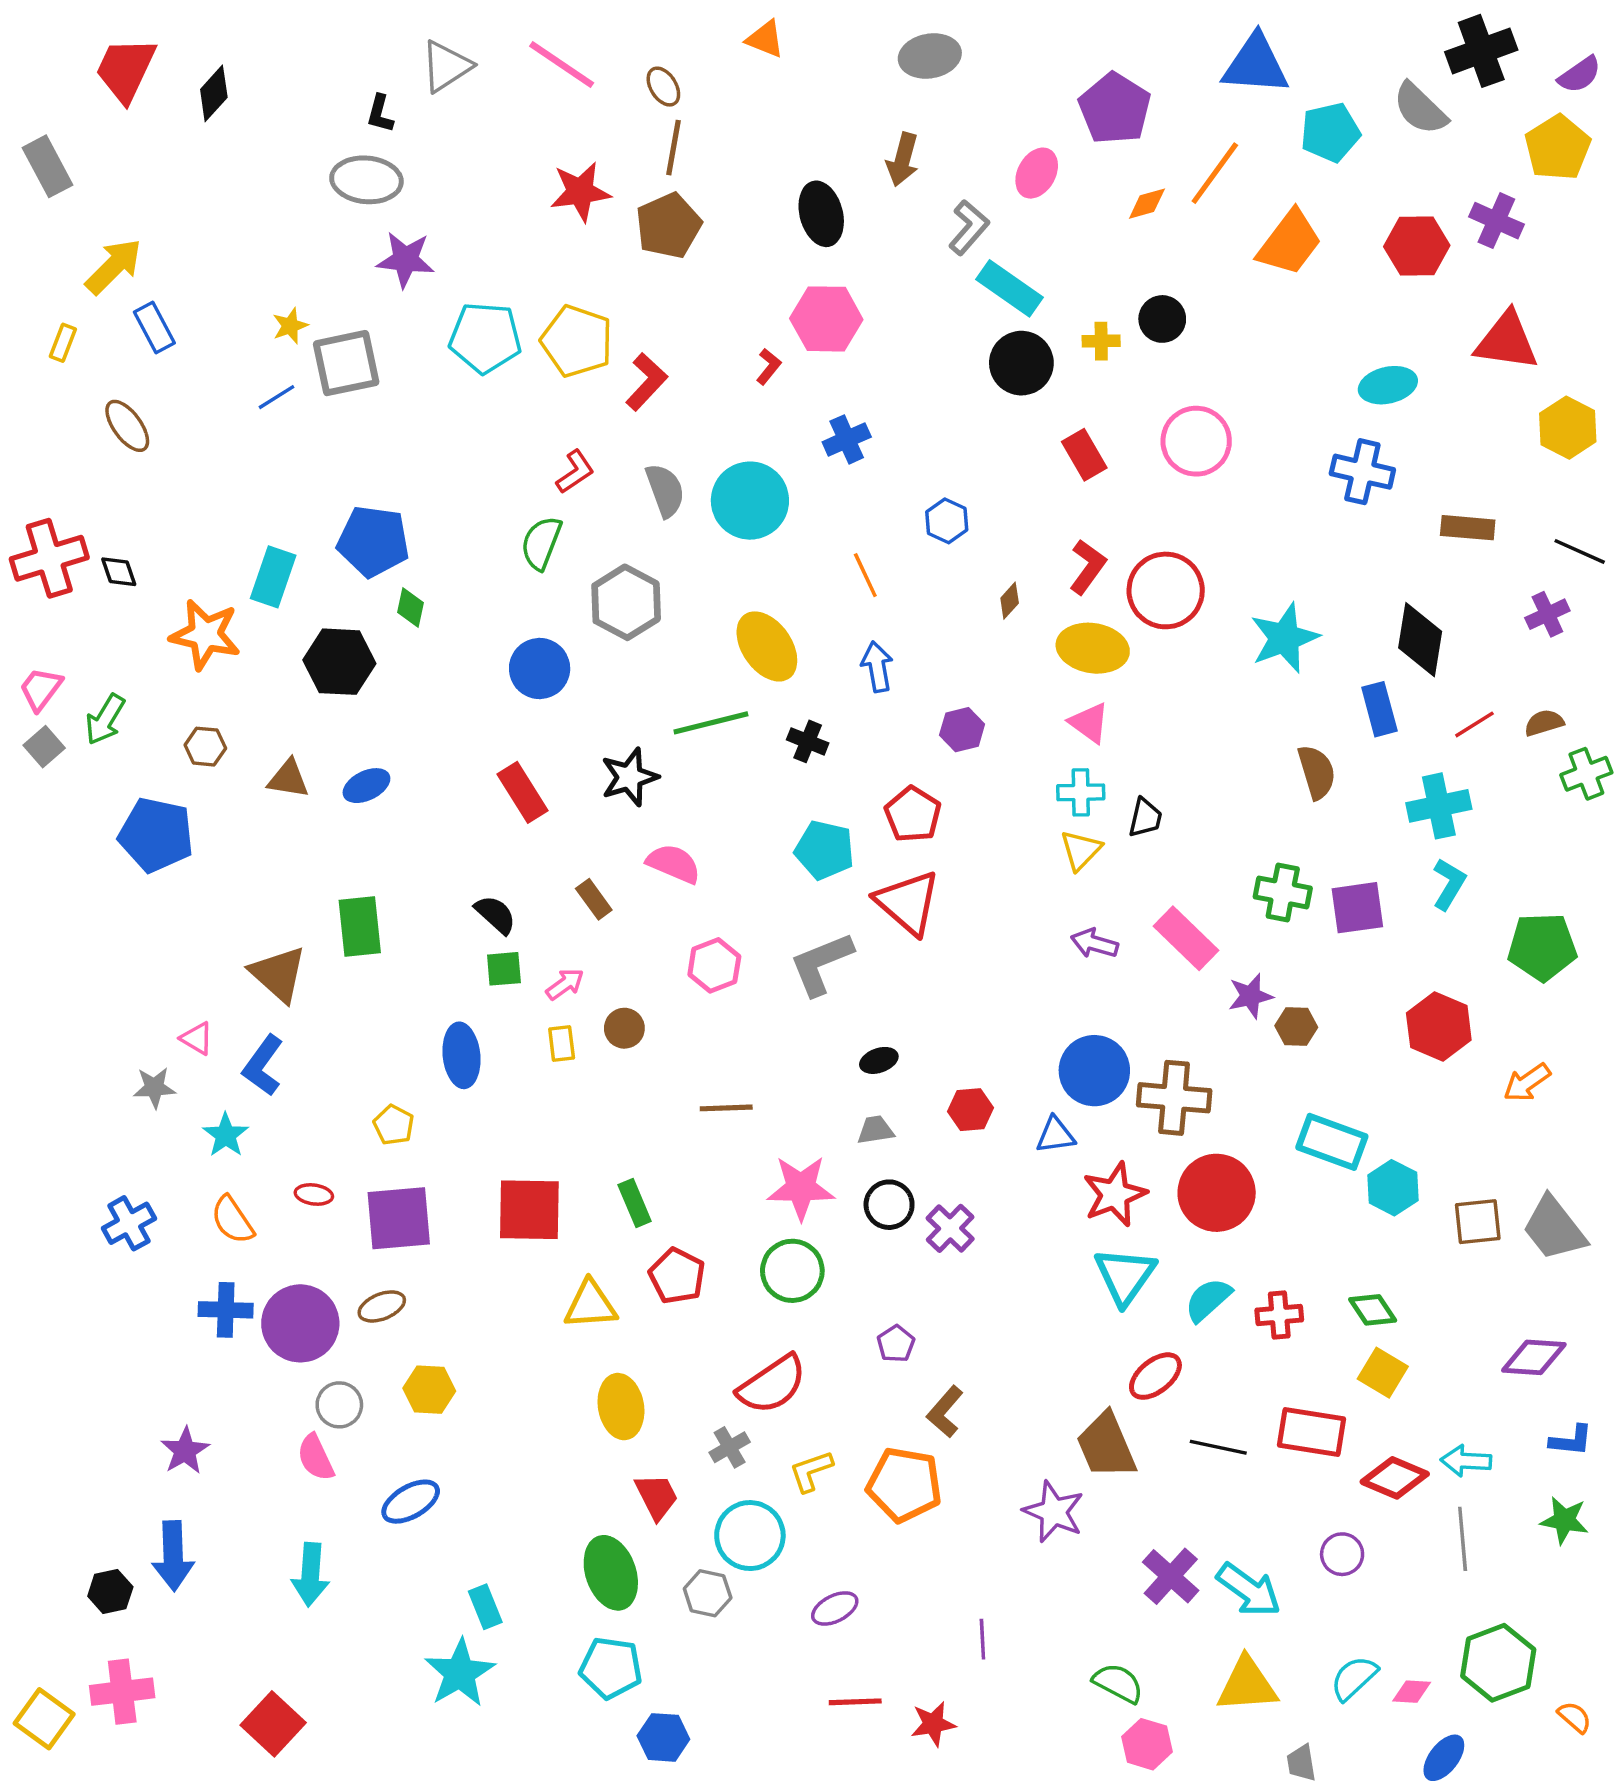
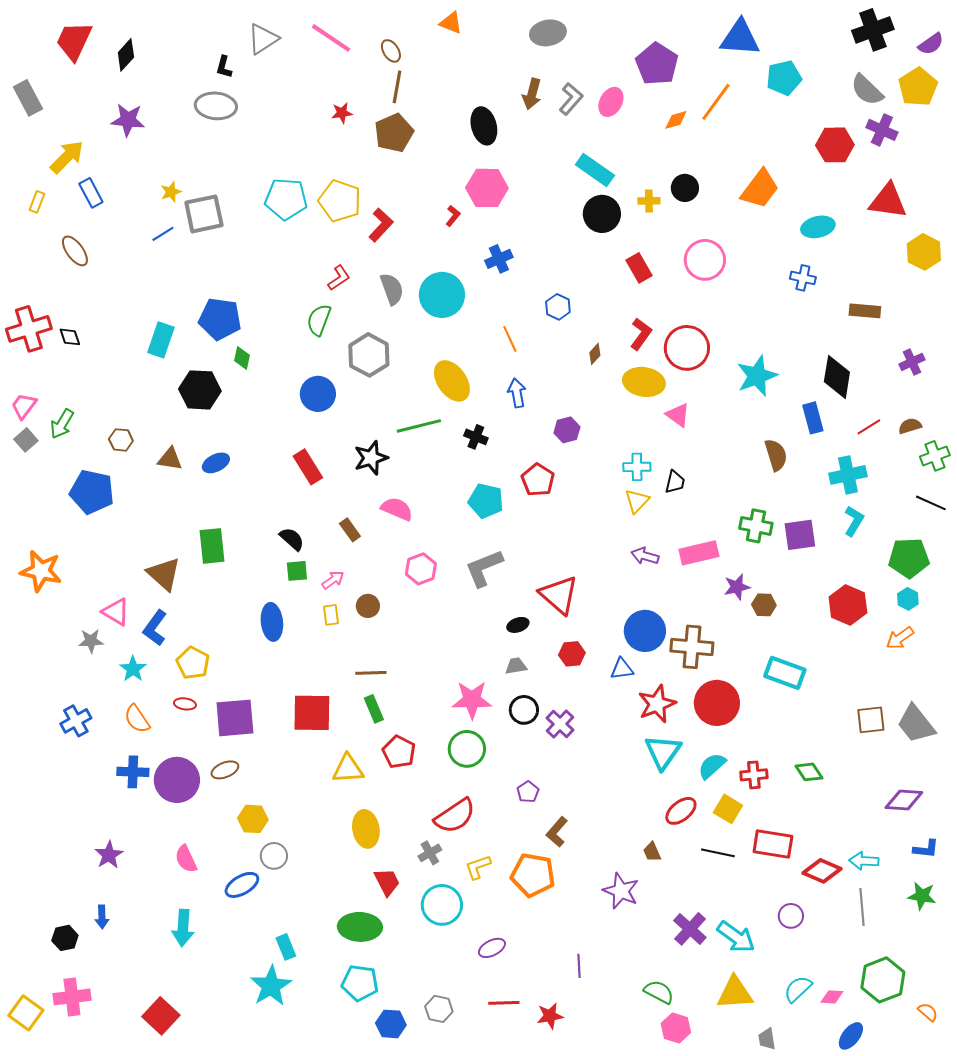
gray semicircle: (1420, 109) -> (867, 90), moved
red star: (580, 192) -> (342, 113), size x0.6
gray L-shape: (969, 227) -> (571, 99), moved
orange trapezoid: (1289, 243) -> (760, 189), moved
purple star: (406, 260) -> (128, 120), moved
blue cross: (1362, 472) -> (803, 278), size x0.7
black line: (1580, 551) -> (931, 503), moved
orange star: (205, 635) -> (41, 571), moved
pink triangle: (1089, 723) -> (678, 415), moved
red triangle: (908, 903) -> (559, 595), moved
pink rectangle: (1186, 938) -> (699, 553), turned -57
pink triangle: (197, 1038) -> (116, 612), size x1.4
brown line: (726, 1108) -> (371, 673), moved
yellow pentagon: (394, 1125) -> (193, 663), moved, size x1.4
cyan hexagon: (1393, 1188) -> (908, 599), moved, size x0.7
yellow square: (1383, 1373) -> (728, 809), moved
gray circle: (339, 1405) -> (274, 856), moved
brown trapezoid: (1106, 1446) -> (652, 852), size x0.5
blue arrow: (173, 1556) -> (102, 917), size x0.6
green ellipse: (611, 1573) -> (360, 927), turned -69
gray hexagon: (708, 1593) -> (439, 1009), moved

